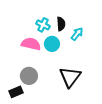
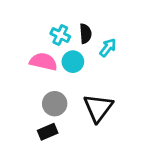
gray circle: (29, 76) -> (55, 104), moved
black rectangle: (16, 92) -> (48, 132), moved

